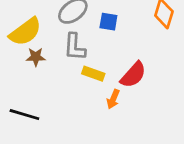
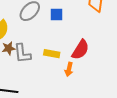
gray L-shape: (75, 47) -> (22, 53), moved

